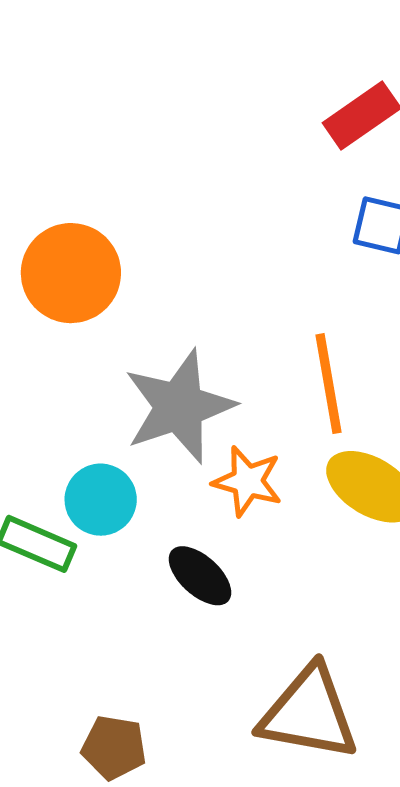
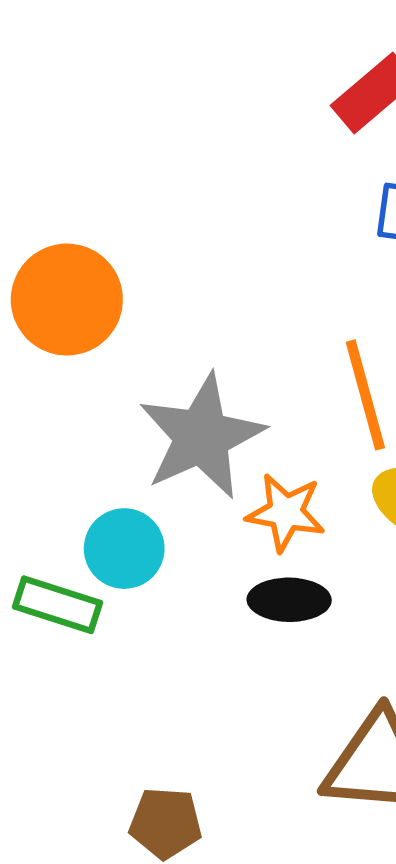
black ellipse: (200, 576) -> (289, 600), moved, turned -36

